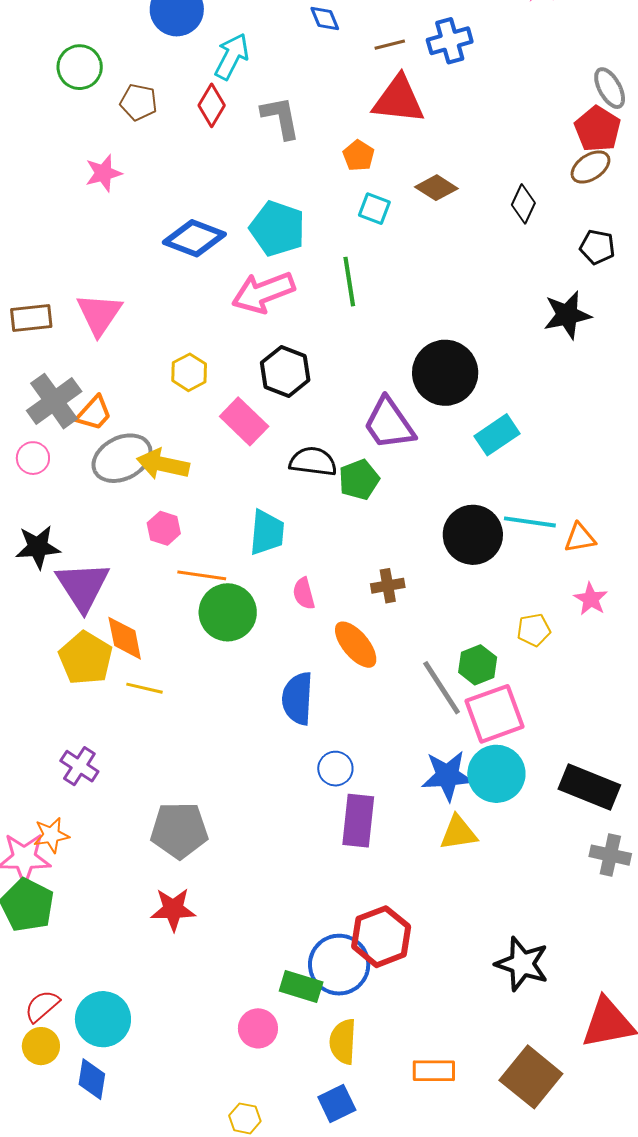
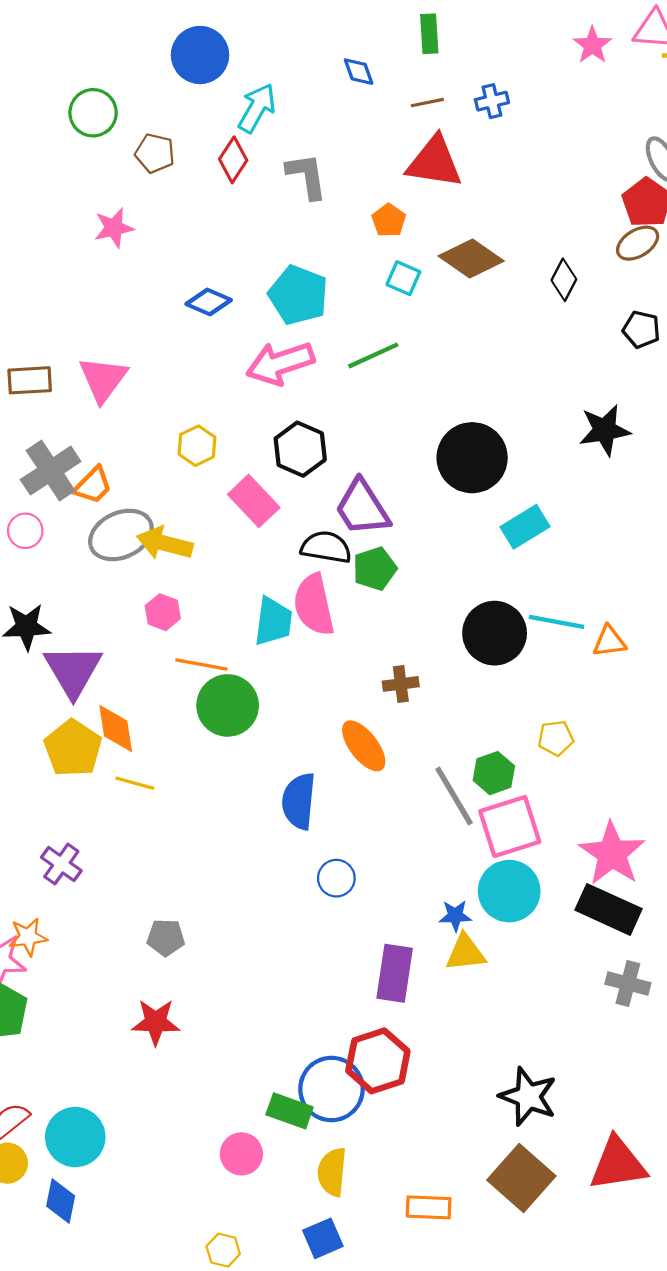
blue cross: (450, 41) -> (492, 101), size x0.7
brown diamond: (436, 188) -> (471, 258), size x1.4
blue diamond: (194, 238) -> (209, 302), size x0.7
green line: (349, 282) -> (373, 355), turned 72
black star: (567, 315) -> (605, 430), moved
purple trapezoid: (389, 424) -> (362, 508), moved
pink semicircle: (304, 594) -> (314, 605), moved, size x1.8
pink star: (591, 599) -> (612, 854), moved, size x1.8
blue star: (447, 776) -> (455, 916), moved, size x0.6
purple rectangle: (358, 821) -> (395, 973), moved
gray pentagon: (179, 830) -> (166, 937), size x0.6
brown square: (531, 1077) -> (521, 1178), moved

